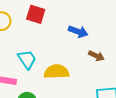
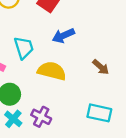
blue arrow: (78, 32) -> (63, 36), moved, turned 120

